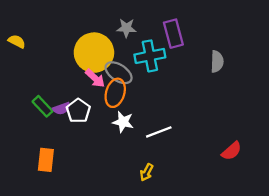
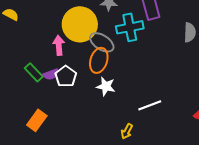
pink arrow: (95, 78) -> (59, 45), moved, turned -138
white line: (159, 132) -> (150, 105), moved
orange rectangle: (46, 160) -> (37, 120), turned 30

